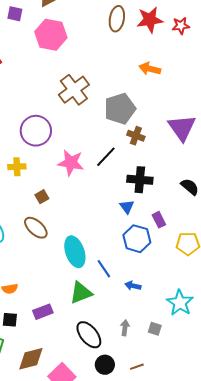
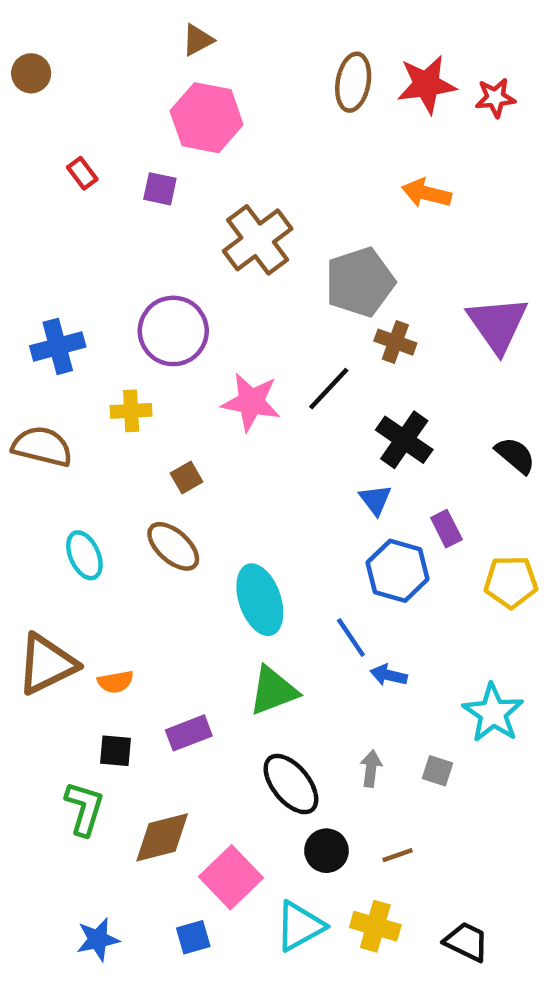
purple square: (15, 14) -> (160, 189), moved
black cross: (140, 180) -> (404, 440), turned 30
blue line: (104, 269) -> (351, 637), moved

